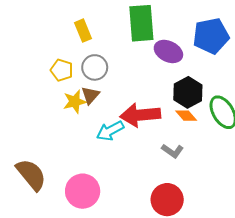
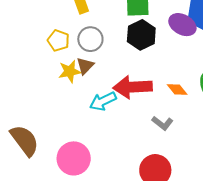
purple ellipse: (168, 51) -> (182, 25), moved
black hexagon: (188, 92) -> (141, 35), moved

